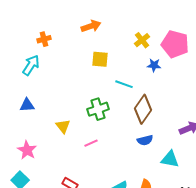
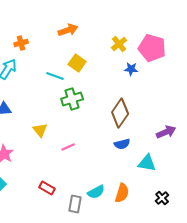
yellow square: (100, 59) -> (77, 63), turned 30
cyan line: (124, 84) -> (55, 76), moved
green cross: (98, 109) -> (72, 99), moved

